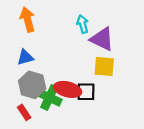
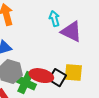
yellow square: (104, 66) -> (73, 73), moved
black square: (86, 92) -> (57, 78), turned 30

